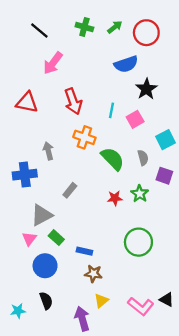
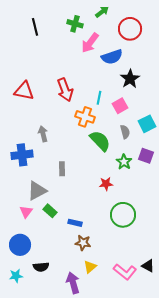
green arrow: (115, 27) -> (102, 12), moved
black line: (39, 30) -> (35, 27), turned 36
pink arrow: (53, 63) -> (90, 43), moved
orange cross: (84, 137) -> (85, 117), moved
gray semicircle: (143, 158) -> (125, 132), moved
gray rectangle: (70, 190) -> (62, 169), turned -40
green star: (140, 194) -> (124, 162), moved
red star: (115, 198) -> (106, 184), moved
blue circle: (45, 266) -> (20, 245), moved
black semicircle: (46, 301) -> (41, 267), turned 105

